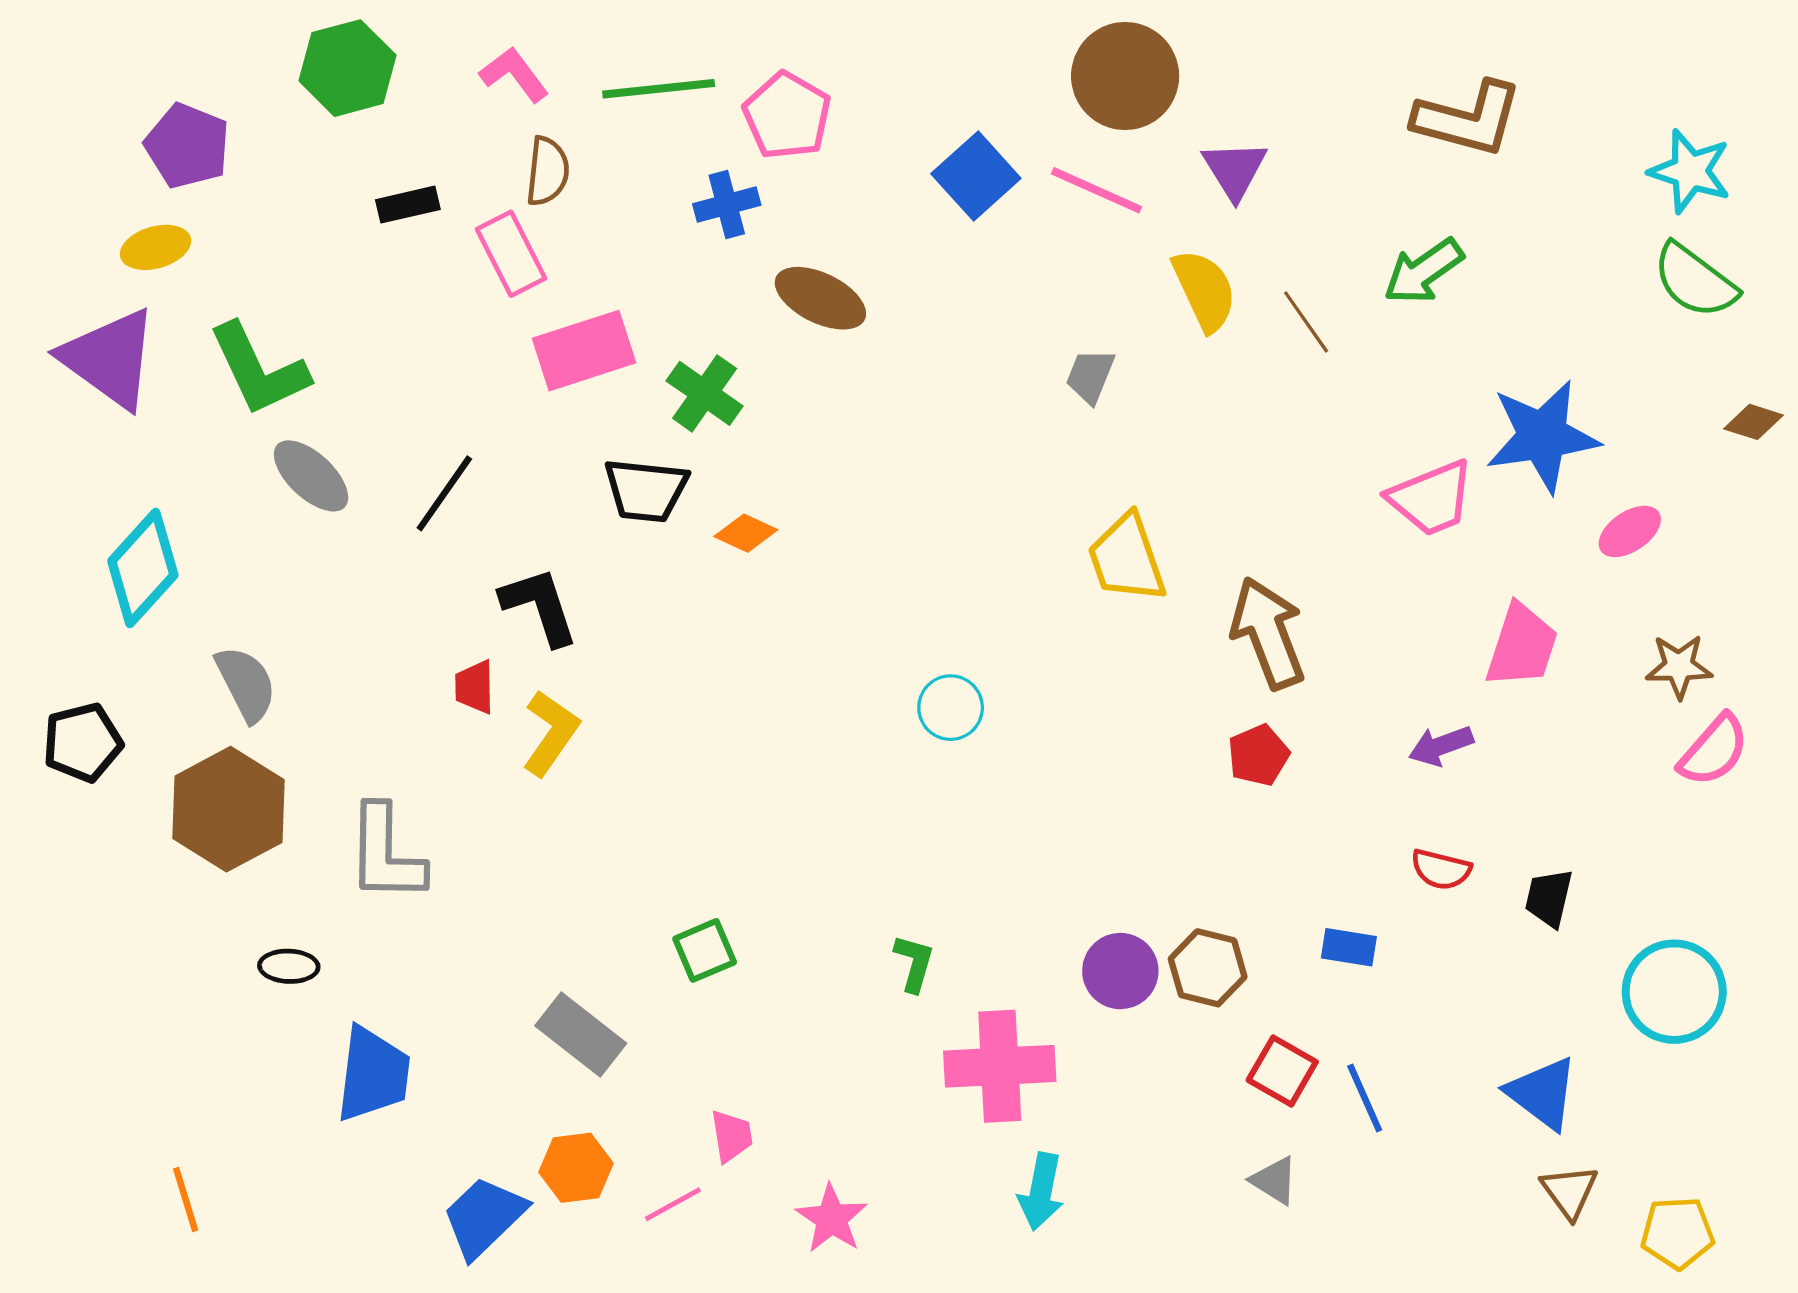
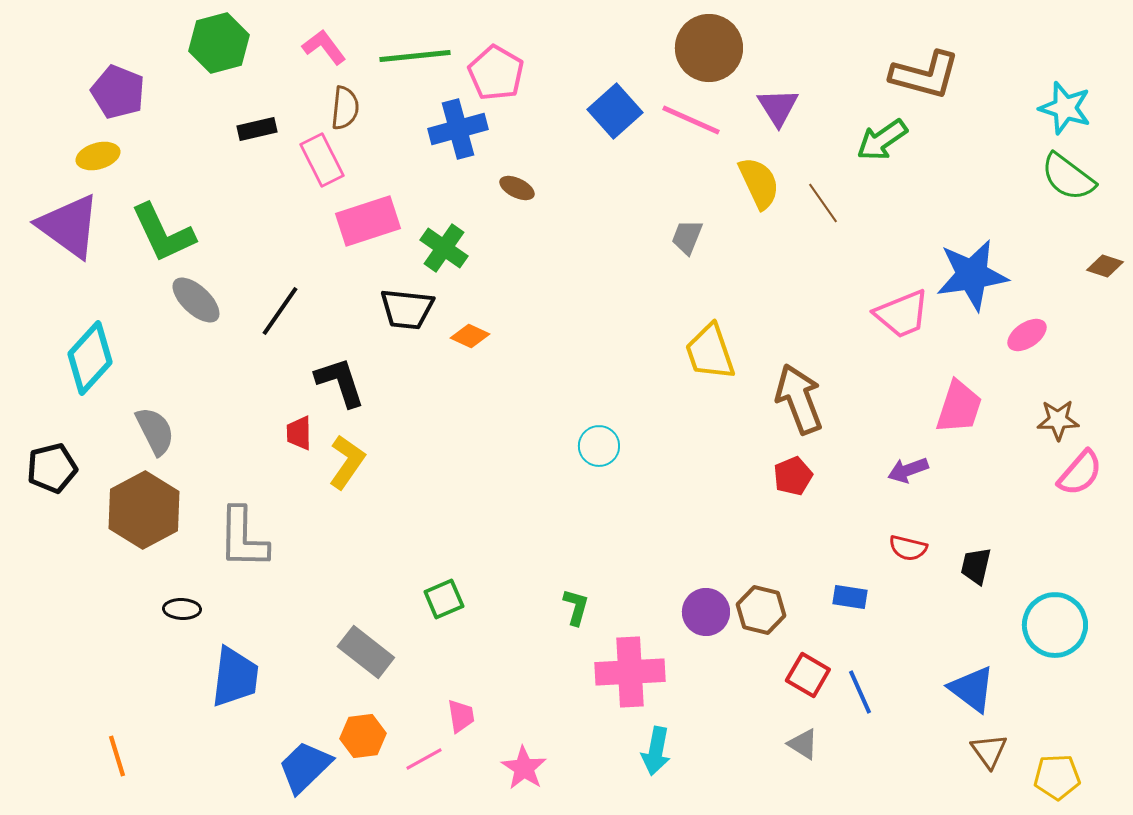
blue cross: (727, 205) -> (458, 129), size x1.4
green arrow: (1423, 271) -> (882, 140), moved
brown ellipse: (820, 298) -> (517, 188), size x0.6

